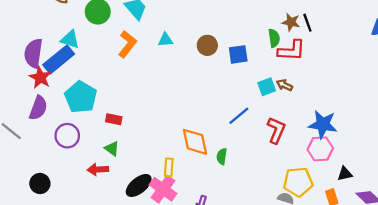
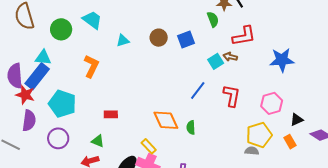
orange L-shape: (127, 44) -> (91, 66), moved
red L-shape: (292, 51) -> (244, 36), moved
red rectangle: (114, 119) -> (111, 114), moved
blue star: (323, 124) -> (282, 60), moved
yellow rectangle: (169, 167) -> (149, 146), turned -35

